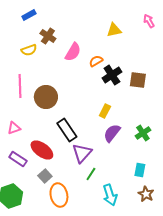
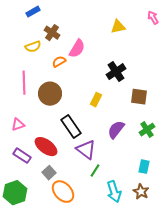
orange semicircle: (96, 61) -> (59, 62), moved
brown square: (138, 80) -> (139, 97), moved
yellow rectangle: (105, 111) -> (96, 100), moved
purple triangle: (82, 153) -> (86, 150), turned -35
brown star: (146, 194) -> (141, 192), moved
orange ellipse: (59, 195) -> (63, 192), turned -30

